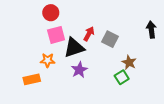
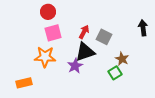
black triangle: (74, 48) -> (85, 52), moved
orange star: (48, 60) -> (45, 57), size x1.5
orange rectangle: (32, 79) -> (24, 83), moved

